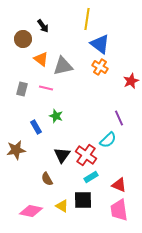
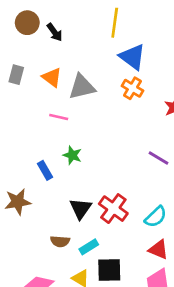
brown circle: (23, 39) -> (27, 23), moved
gray rectangle: (22, 89) -> (16, 75), moved
purple line: (119, 118) -> (158, 158), turned -35
cyan semicircle: (108, 140) -> (156, 217), moved
cyan rectangle: (91, 177) -> (89, 247), moved
brown semicircle: (47, 179) -> (60, 241), turned -56

